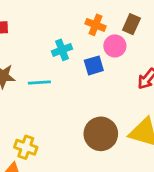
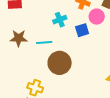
brown circle: (101, 134) -> (60, 63), moved

